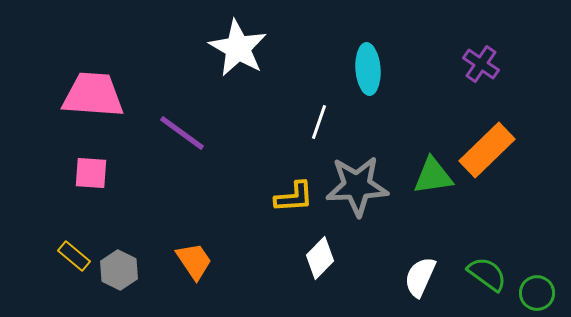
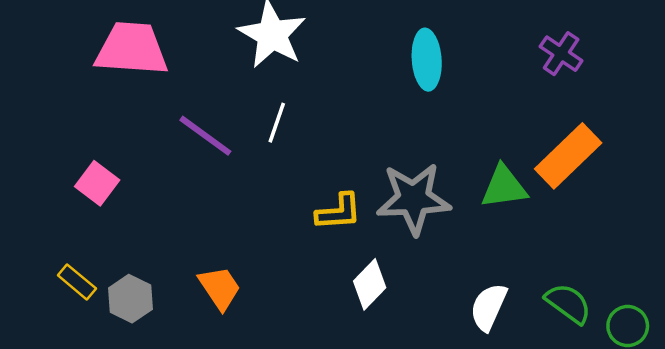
pink trapezoid: (93, 95) -> (132, 49), moved
white line: (319, 122) -> (277, 123), moved
pink square: (91, 173) -> (97, 183), turned 33

